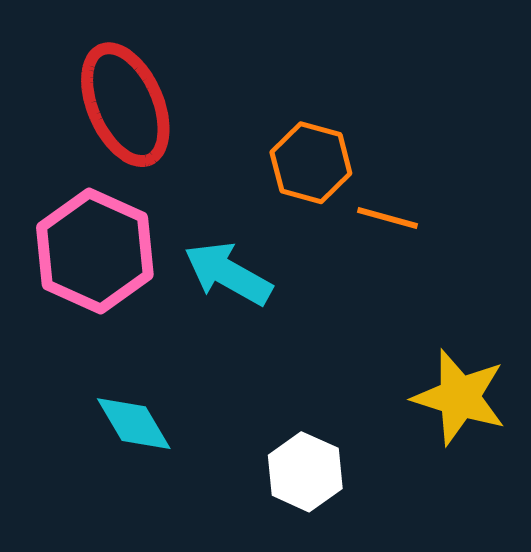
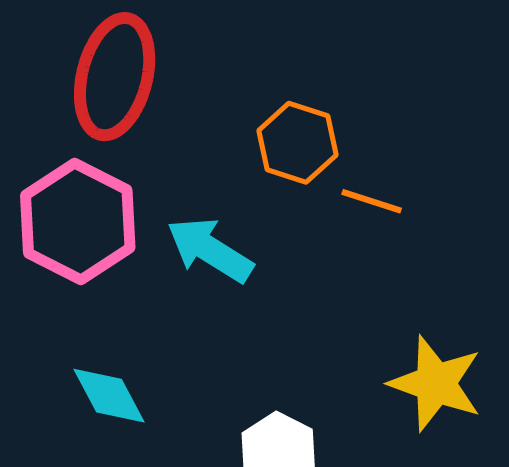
red ellipse: (125, 105) -> (115, 77), turned 35

